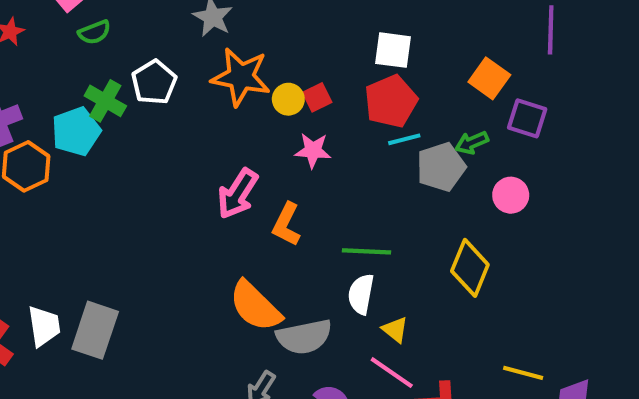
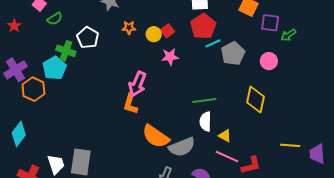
orange star: (241, 77) -> (129, 28), size x0.5
green arrow: (472, 143) -> (288, 35), moved
orange L-shape: (286, 224) -> (130, 104), moved

